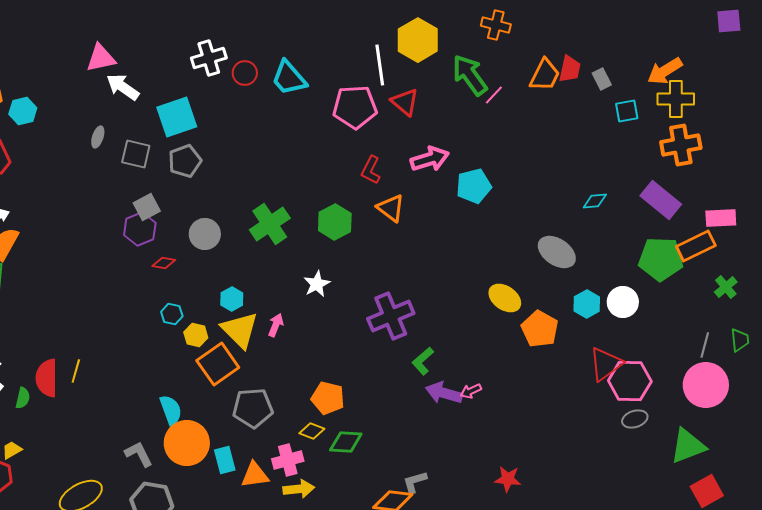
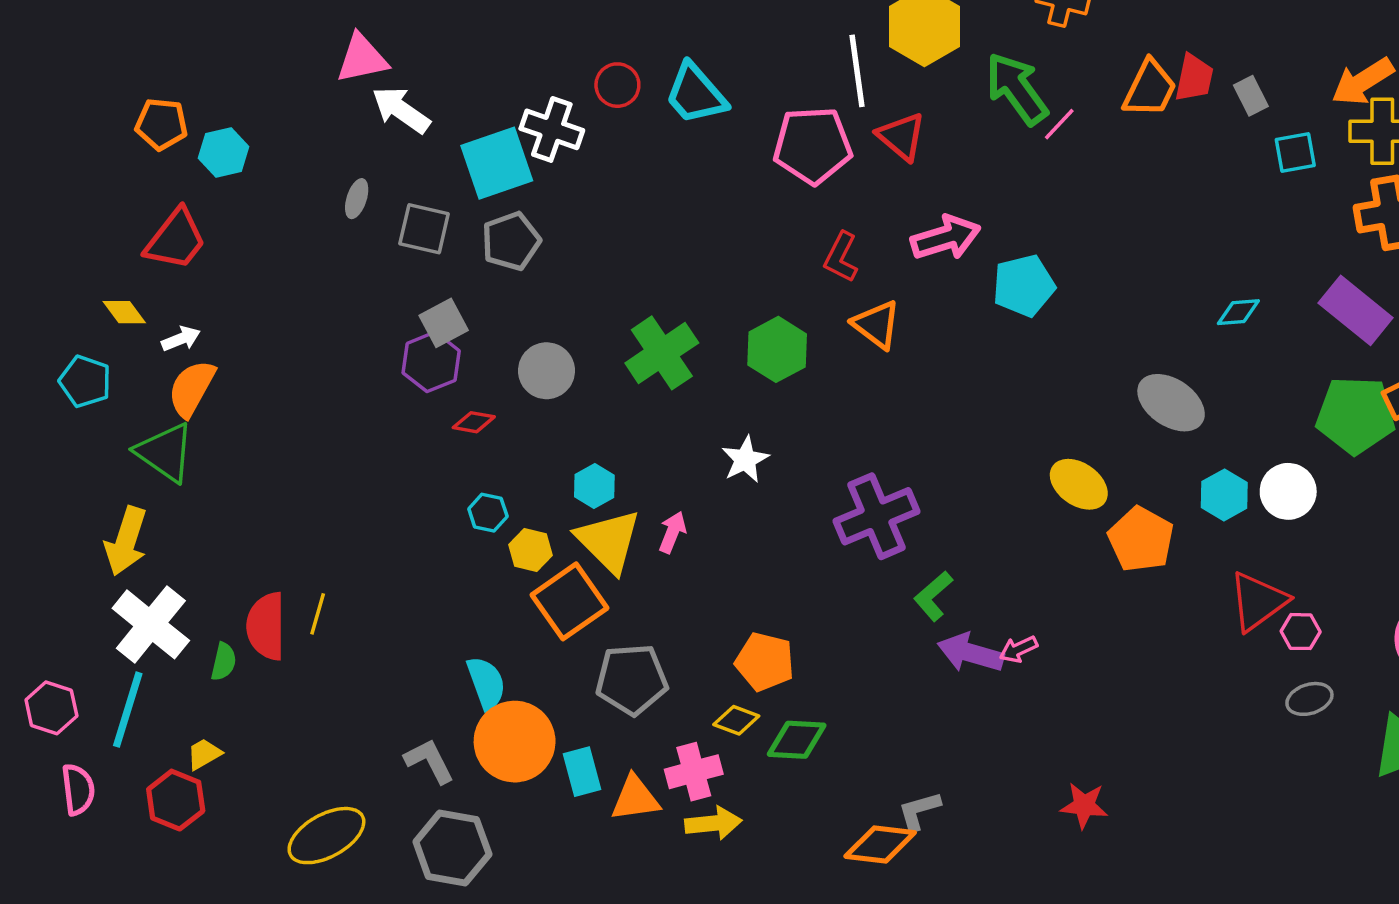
white cross: (209, 58) -> (552, 129), moved, turned 36
pink hexagon: (630, 381) -> (1301, 632), size x0.5

